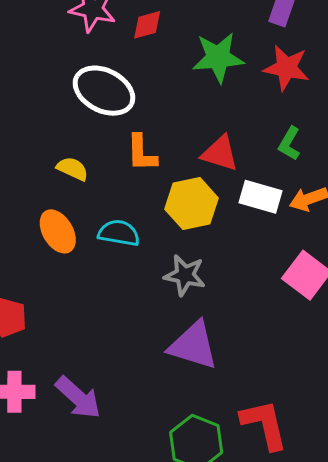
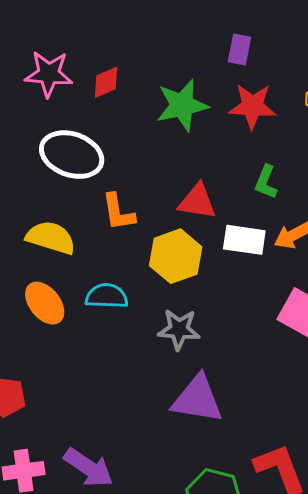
yellow semicircle: (72, 169) -> (51, 238), size x1.5

